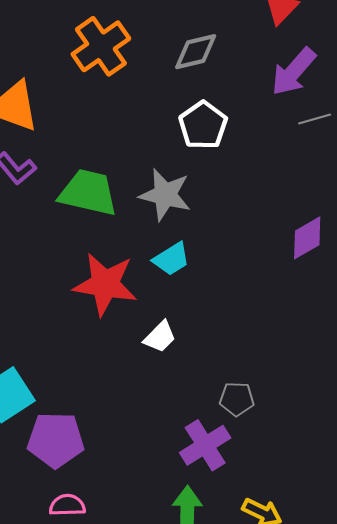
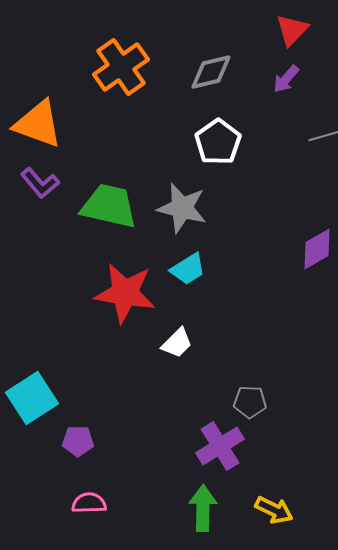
purple arrow: (294, 72) -> (286, 79), moved, size x0.6
purple pentagon: (56, 440) -> (78, 441), size x0.6

